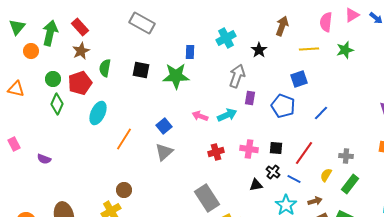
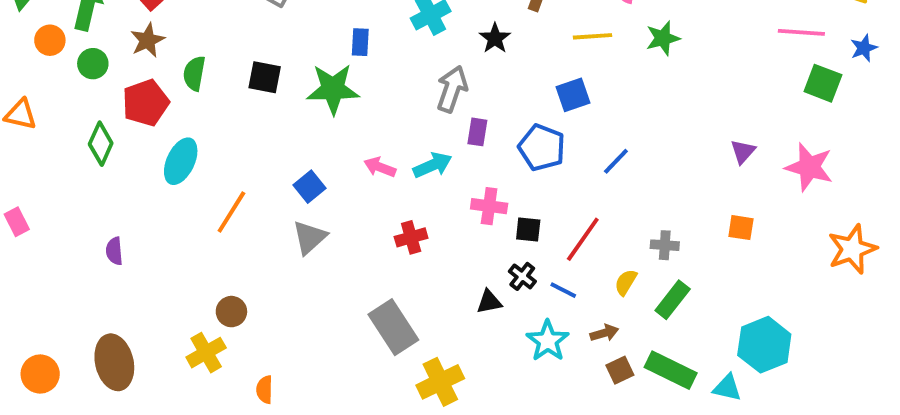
green circle: (53, 79) -> (93, 64), moved
pink cross: (249, 149) -> (489, 206), moved
purple semicircle: (44, 159) -> (114, 251), moved, turned 64

